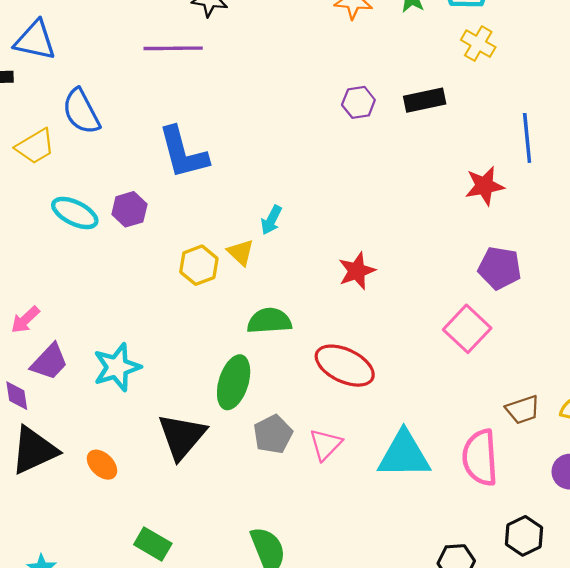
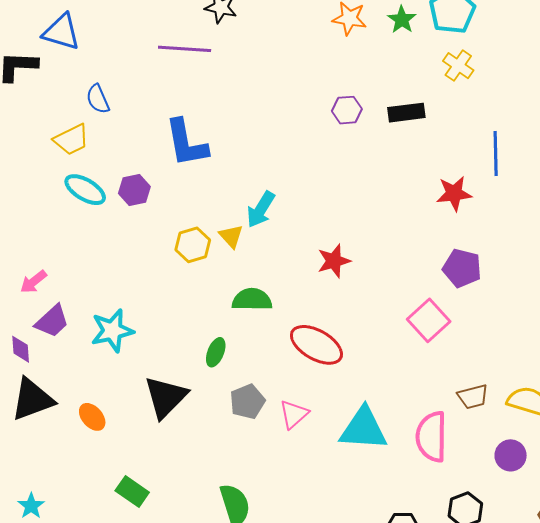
blue semicircle: (81, 111) -> (98, 99), size x0.7
yellow trapezoid: (35, 146) -> (71, 140), moved
cyan arrow: (271, 220) -> (261, 209), size x1.4
green ellipse: (234, 382) -> (216, 352), size x0.6

